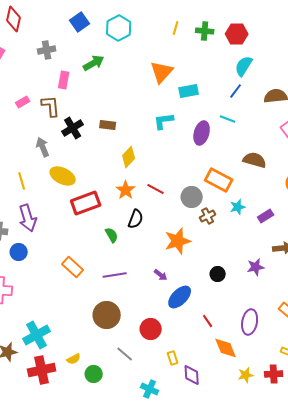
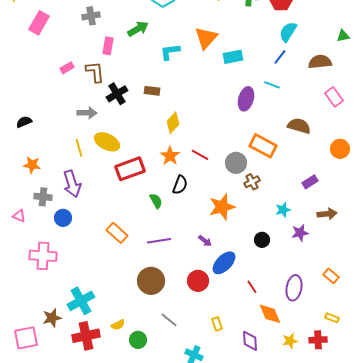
cyan L-shape: (164, 121) -> (170, 52), moved
gray arrow: (43, 147) -> (87, 113), turned 114
yellow line: (22, 181) -> (79, 148), moved
cyan star: (238, 207) -> (283, 210), moved
red circle: (151, 329) -> (198, 281), moved
purple diamond: (192, 375) -> (250, 341), moved

